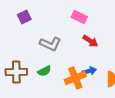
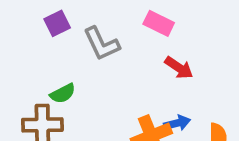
gray L-shape: (50, 44) -> (101, 44), moved, turned 40
green semicircle: (44, 71) -> (63, 94), moved

